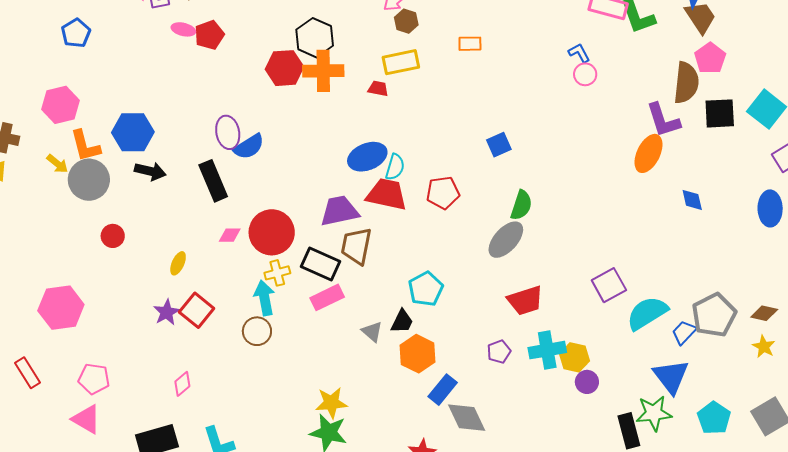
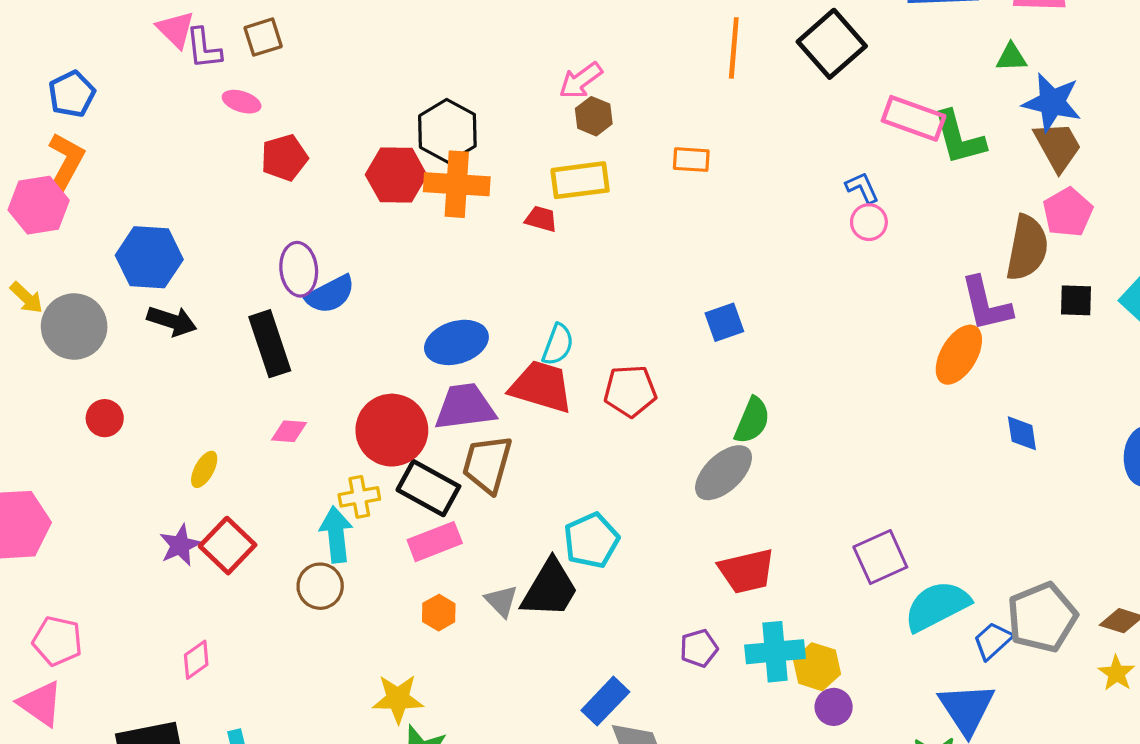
red pentagon: (209, 35) -> (284, 158), moved
black square: (720, 113) -> (1076, 300), size x0.7
orange L-shape: (85, 146) -> (66, 161), moved, turned -141
blue ellipse: (367, 157) -> (456, 342), moved
red circle: (272, 232) -> (392, 430), moved
black trapezoid: (402, 321) -> (550, 589), size x1.6
orange hexagon: (418, 354) -> (439, 613), moved, size x0.6
yellow star: (331, 403) -> (398, 699), moved

